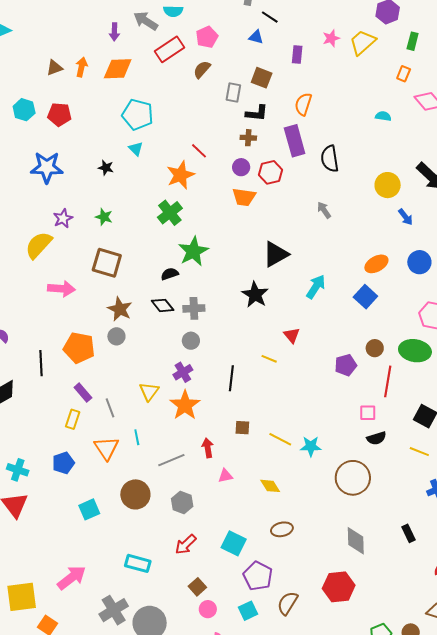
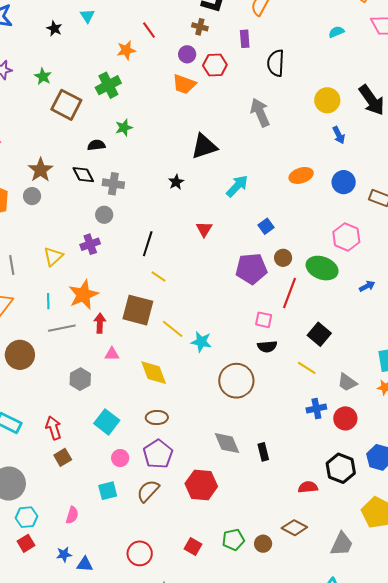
cyan semicircle: (383, 116) -> (336, 32), turned -42
purple rectangle: (295, 141) -> (245, 39), size x0.6
orange star: (180, 175) -> (126, 50), size x0.7
gray arrow: (324, 210) -> (260, 112), size x1.6
green star: (193, 251) -> (124, 128), size x0.6
brown square: (107, 263) -> (66, 105), moved
black star: (255, 295) -> (176, 182), size x0.6
blue square: (365, 297) -> (266, 226), moved, size x0.7
yellow line: (269, 359) -> (158, 276), moved
purple pentagon: (346, 365) -> (251, 269), size x1.4
black line: (231, 378) -> (148, 244), moved
orange star: (185, 405) -> (83, 295), moved
brown square: (242, 428) -> (138, 310), size x2.0
cyan line: (137, 437) -> (48, 301), moved
yellow diamond: (270, 486) -> (154, 373), size x1.4
gray hexagon: (182, 503) -> (80, 379), moved
black rectangle: (408, 533) -> (263, 452), moved
gray diamond: (356, 541) -> (227, 443), turned -32
red arrow: (186, 544) -> (54, 428), moved, turned 105
purple pentagon: (258, 576) -> (158, 454), moved
pink circle: (208, 609) -> (120, 458), moved

